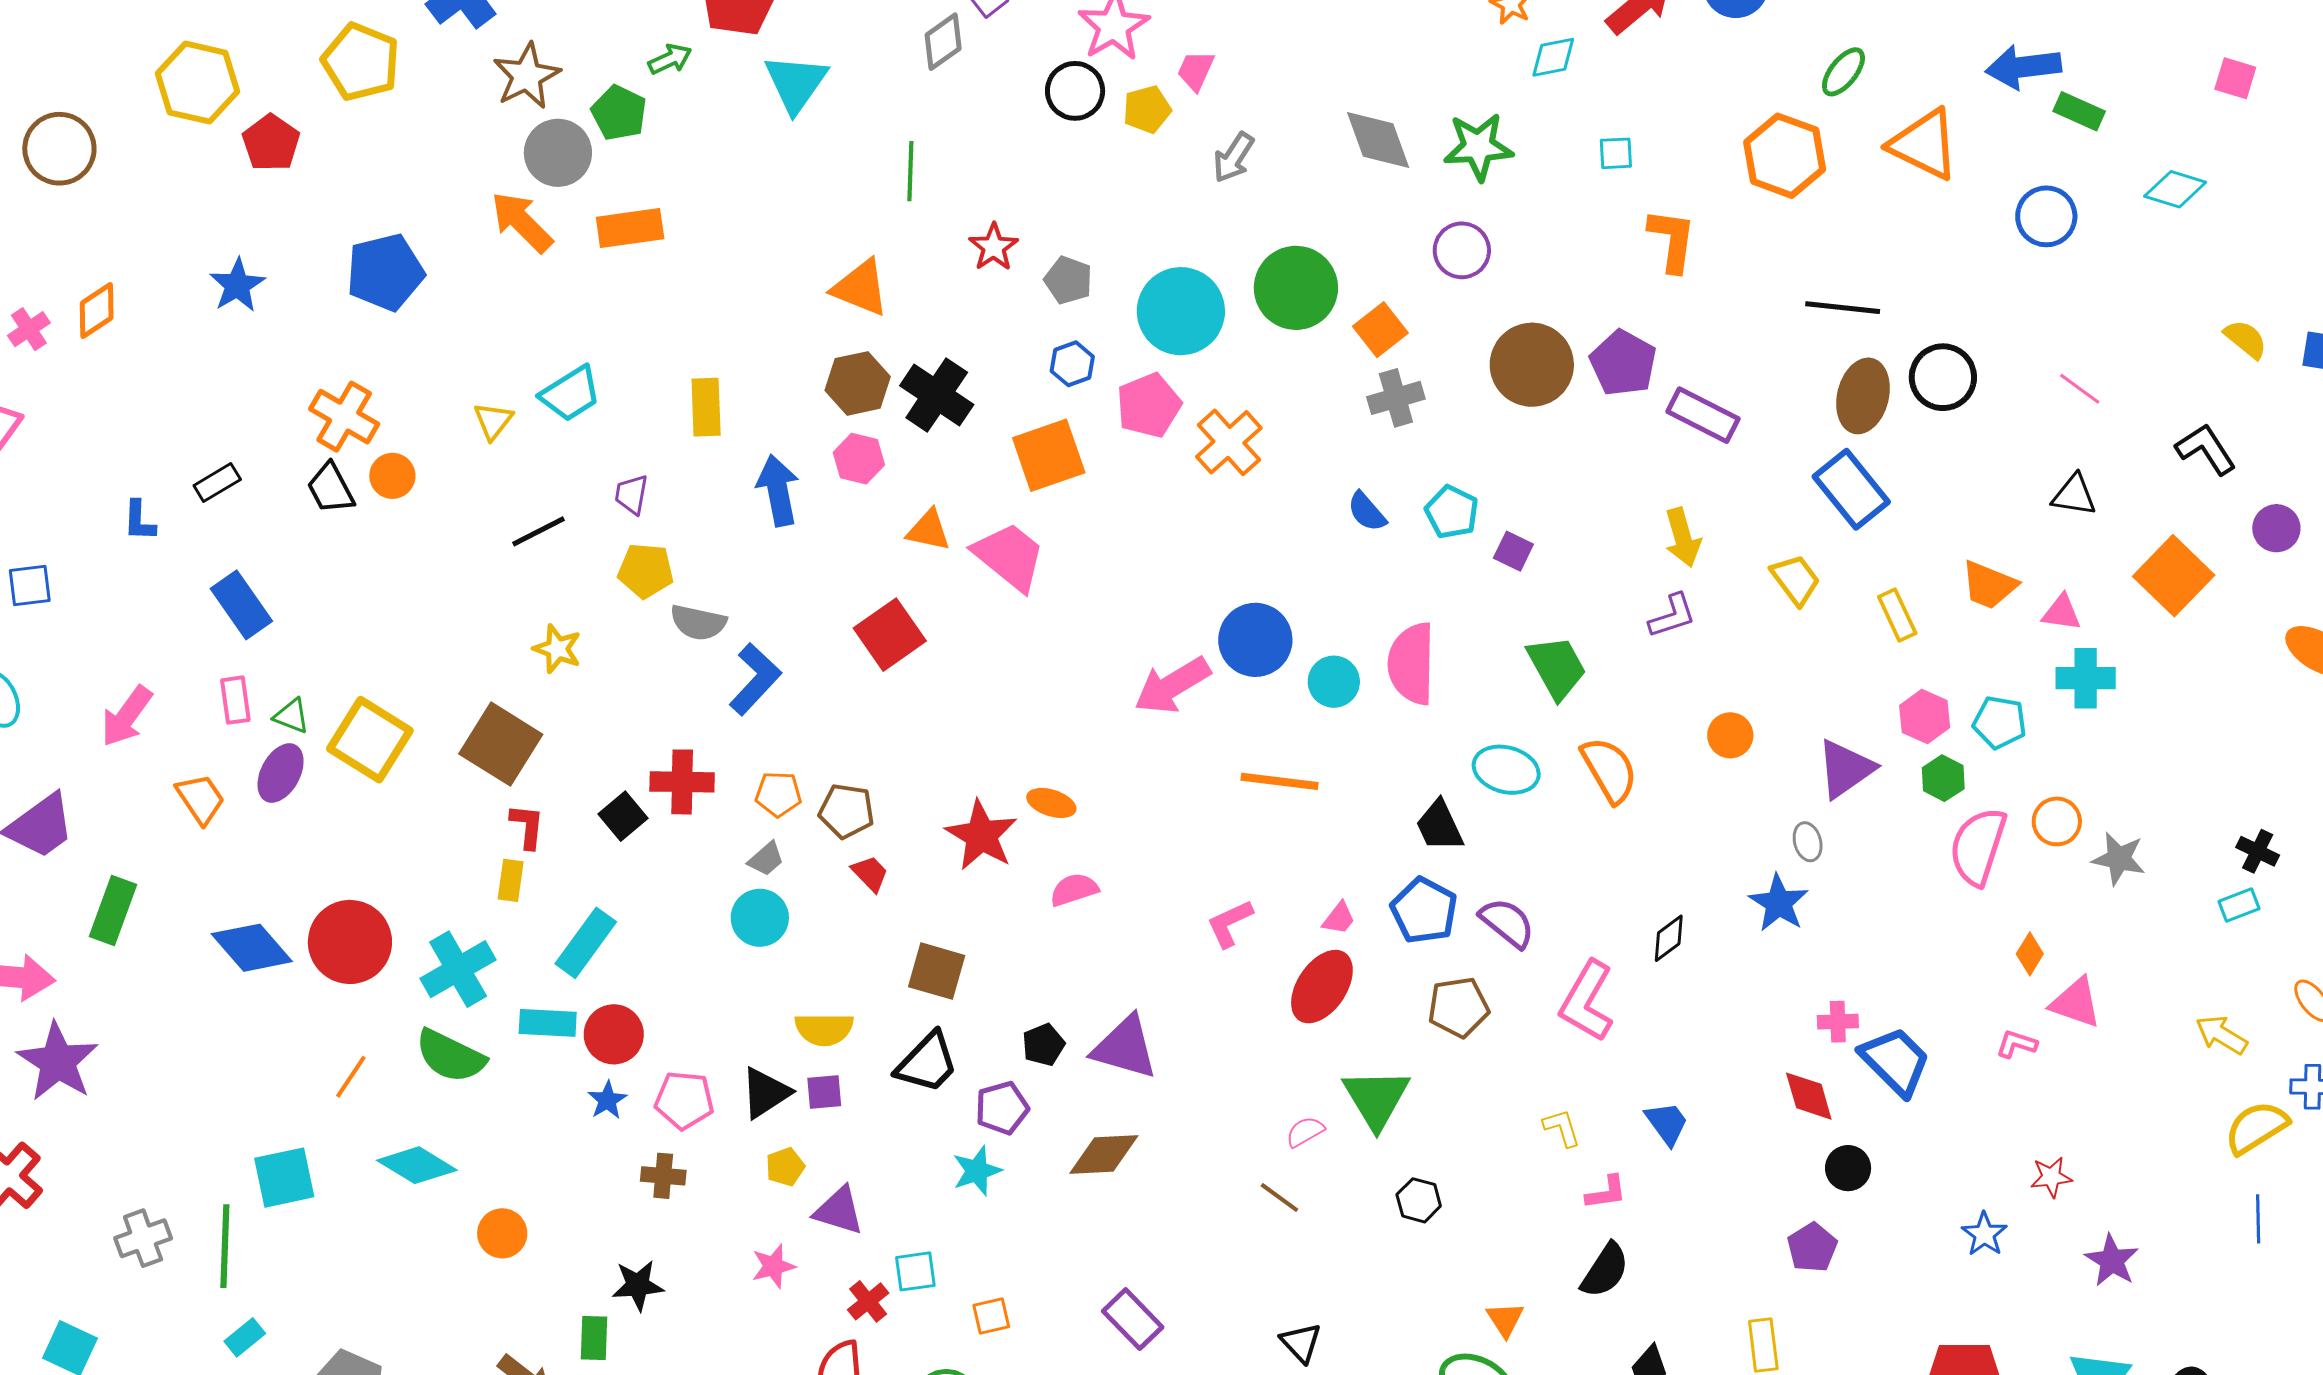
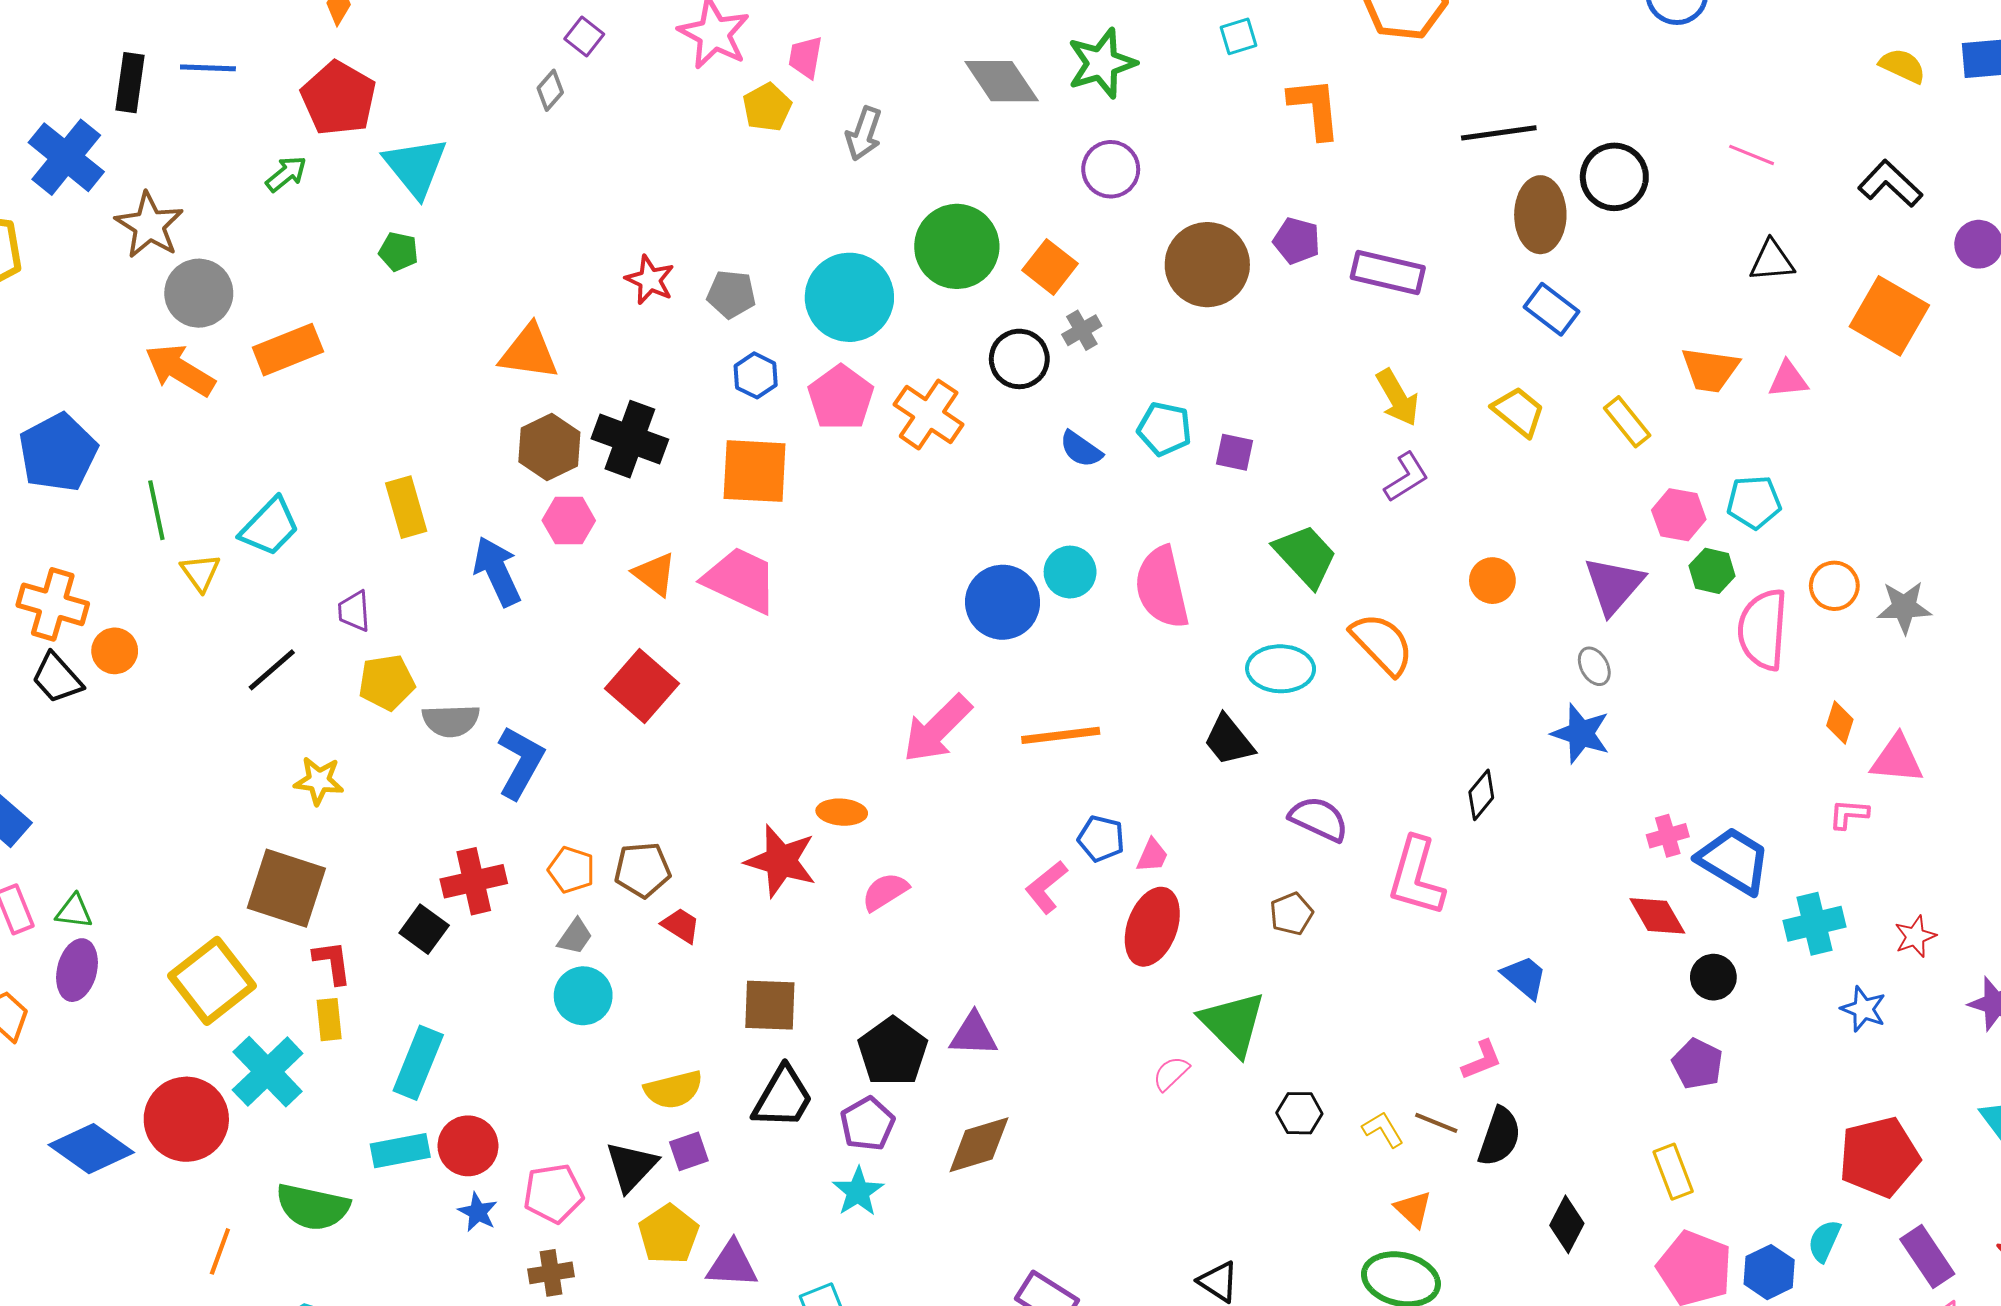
gray diamond: (943, 42) -> (550, 90), size x0.7
black circle: (1075, 91) -> (1019, 359), moved
green pentagon: (619, 113) -> (398, 252), moved, size x0.7
green line: (910, 171) -> (156, 510), moved
purple pentagon: (1623, 363) -> (1297, 241), size x0.7
gray cross: (1396, 398) -> (1082, 330), size x0.7
orange square: (1049, 455) -> (755, 471), turned 36
blue rectangle: (1851, 489) -> (1551, 309), size x0.7
orange triangle: (928, 530) -> (655, 574), turned 39
cyan cross: (2086, 678) -> (1814, 924), moved
cyan circle: (1334, 682) -> (1070, 572), moved
pink arrow: (1172, 685) -> (937, 729), moved
yellow square: (370, 740) -> (212, 981), moved, turned 34
orange pentagon: (778, 794) -> (571, 870), turned 30
blue pentagon: (1424, 911) -> (1101, 839), moved, size x0.7
cyan cross: (458, 969) -> (268, 1072), moved
brown pentagon: (1458, 1007) -> (1291, 914), size x0.7
black pentagon: (1043, 1045) -> (893, 1052), size x1.6
purple triangle: (1125, 1047) -> (974, 1034), size x0.7
yellow L-shape: (1562, 1128) -> (1383, 1129), moved
yellow pentagon: (785, 1167) -> (669, 1234), size x1.5
brown line: (1279, 1197) -> (1436, 1123), moved

